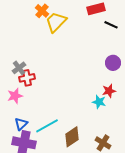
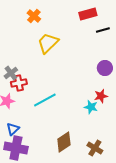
yellow trapezoid: (56, 22) -> (48, 43), moved
black line: (111, 25) -> (103, 30), turned -40
cyan line: (47, 126) -> (45, 100), moved

